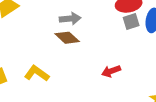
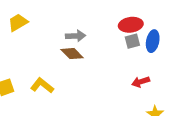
red arrow: (111, 71) -> (141, 82), moved

